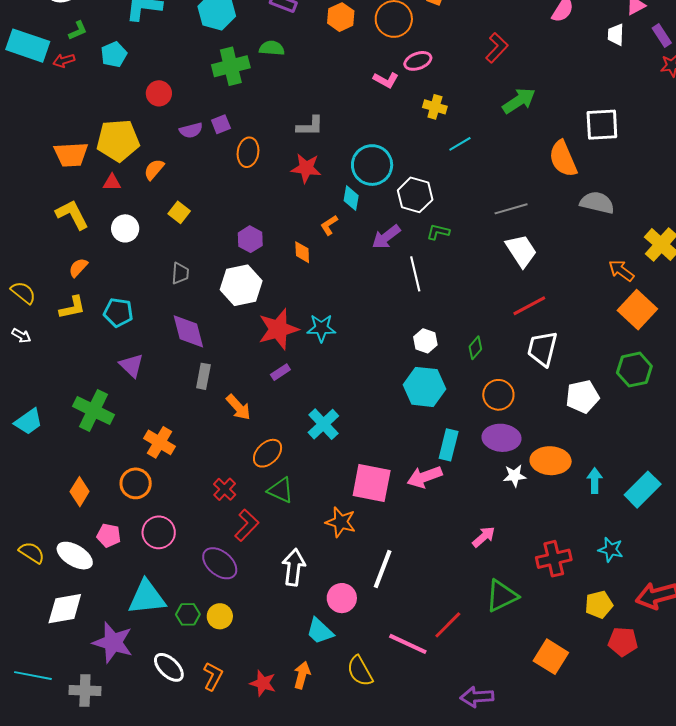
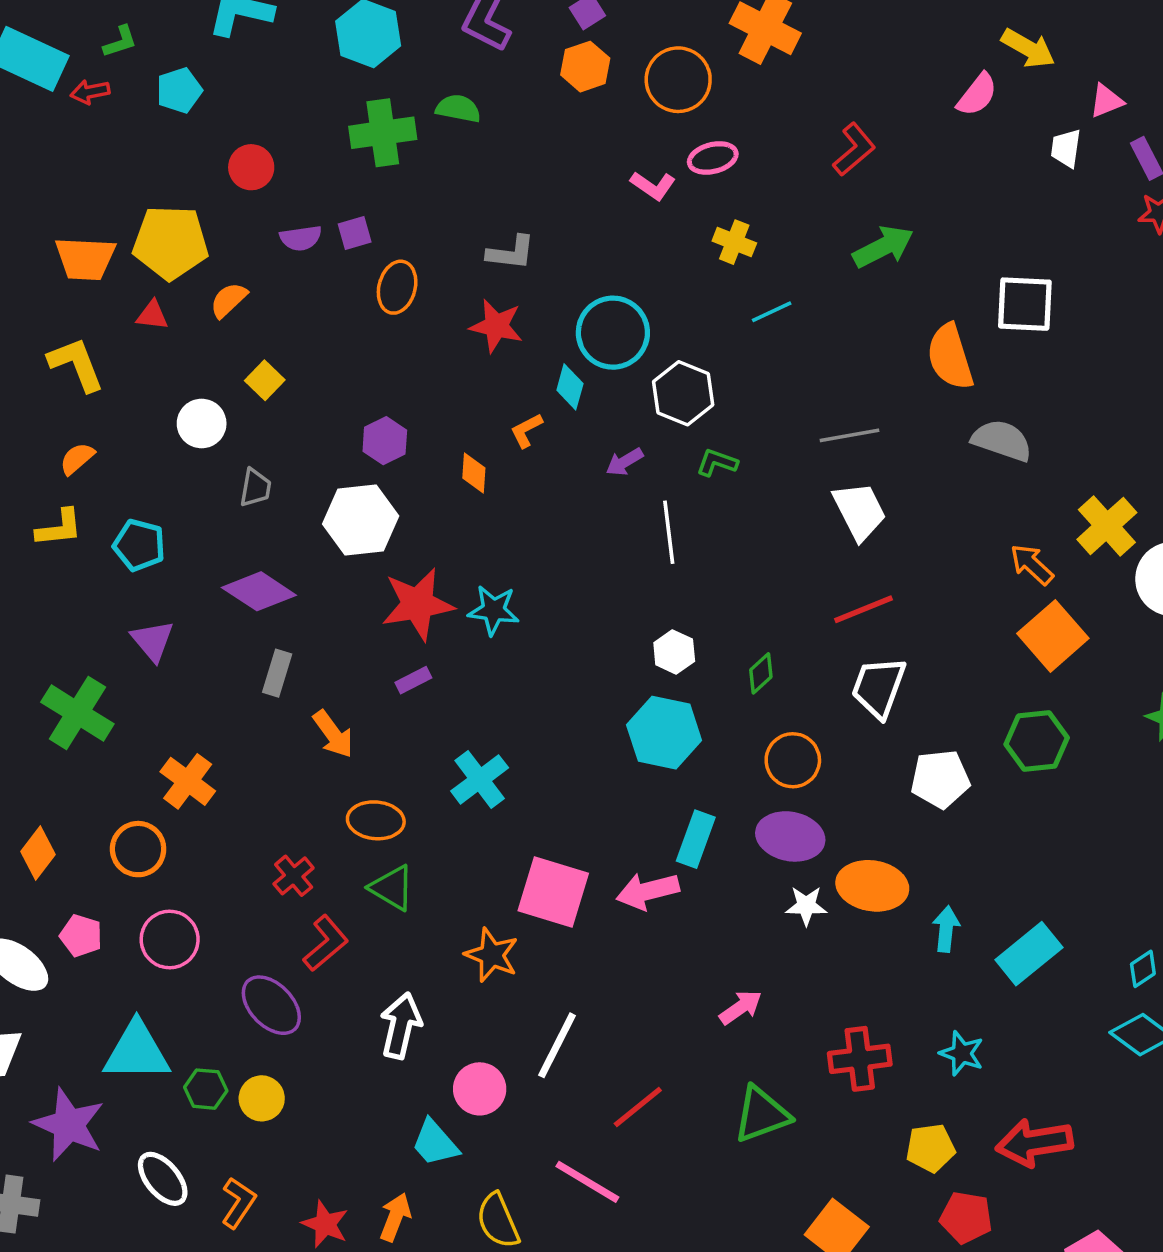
white circle: (125, 228) -> (202, 423), moved
purple arrow: (386, 237) -> (624, 462), size x0.7
purple diamond: (188, 331) -> (259, 591), turned -48
orange ellipse: (268, 453) -> (376, 820), turned 44
red line: (448, 625) -> (638, 1107), moved

